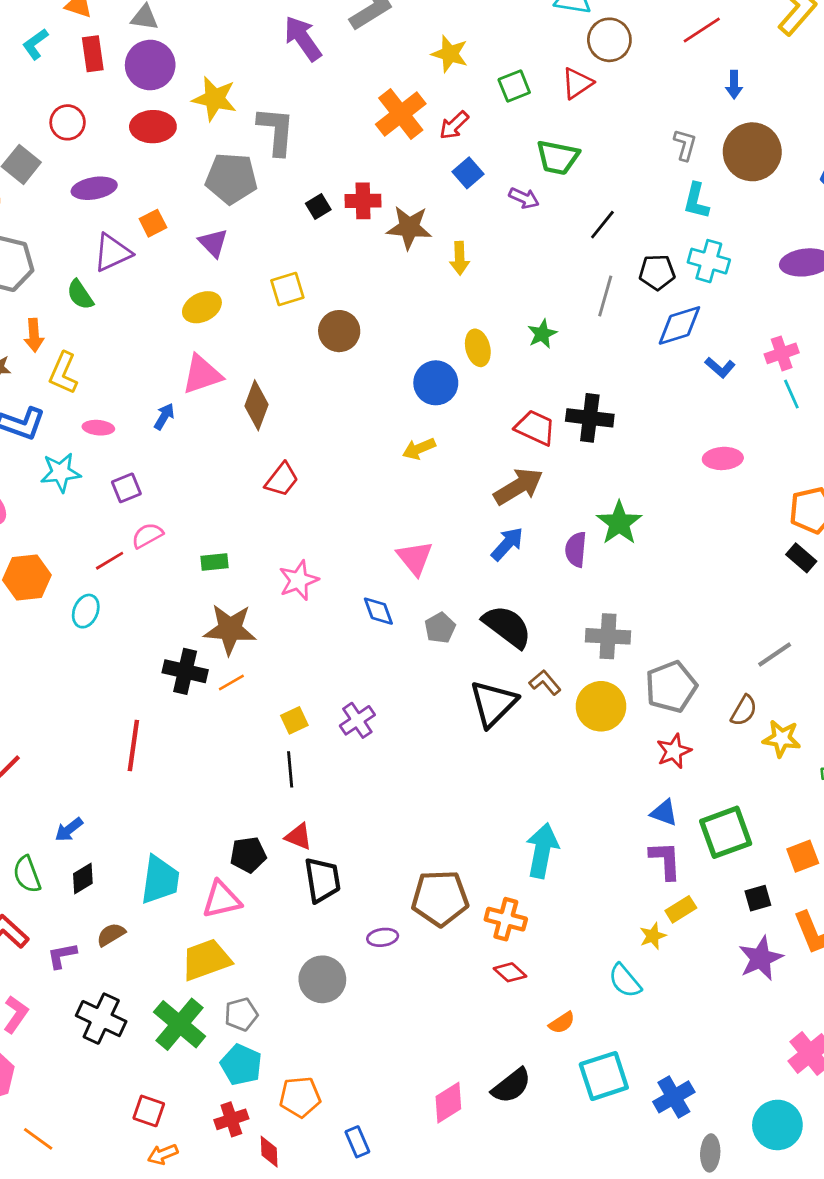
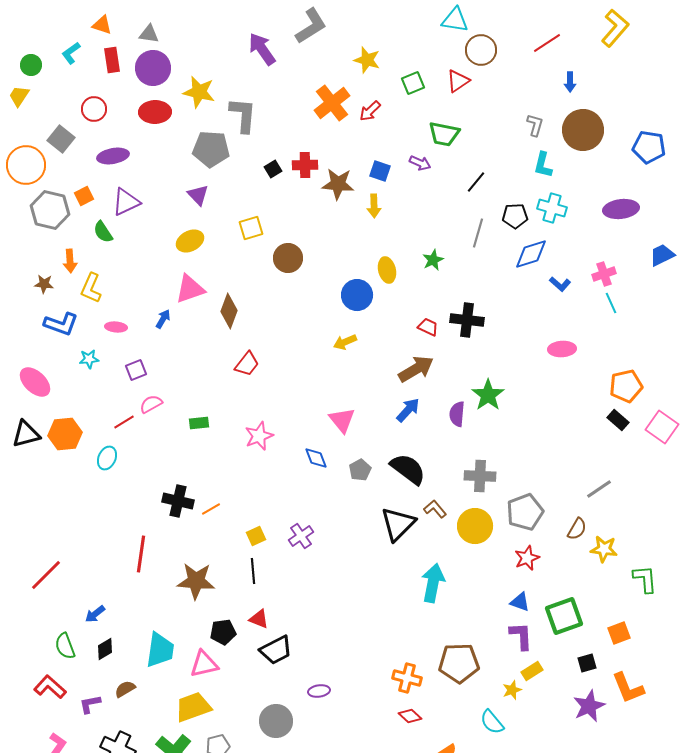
blue square: (468, 173) -> (380, 171), moved, turned -30
orange square: (153, 223) -> (84, 196), moved
red trapezoid: (535, 428) -> (428, 327), size x0.7
cyan star: (61, 472) -> (89, 359), size x0.7
brown star: (230, 629) -> (196, 581), moved
cyan arrow: (542, 851) -> (433, 583), moved
black trapezoid: (322, 880) -> (276, 650), turned 72
brown pentagon: (440, 898) -> (459, 663), moved

